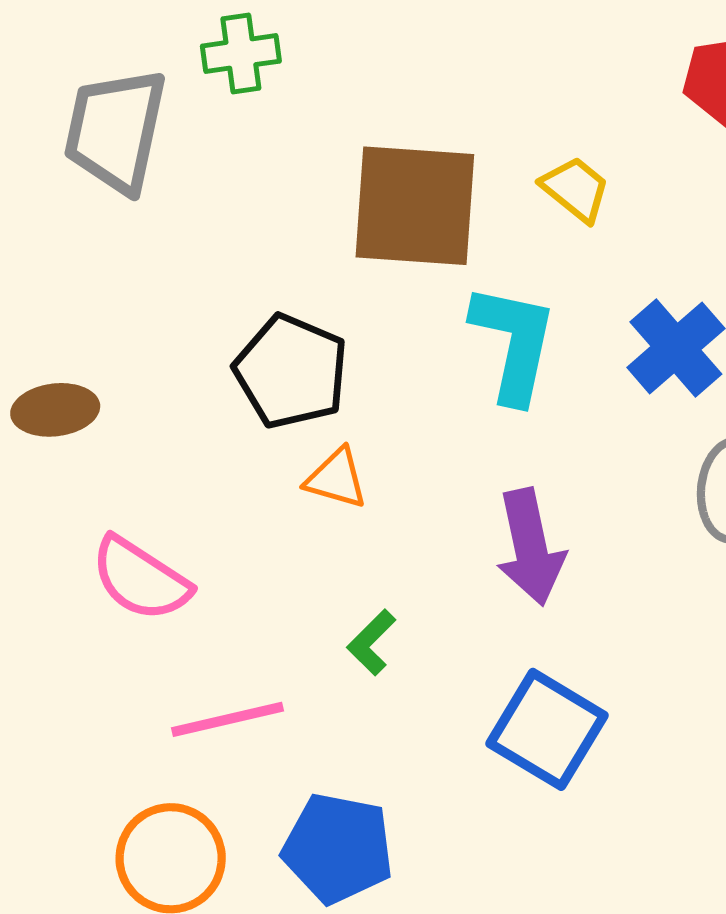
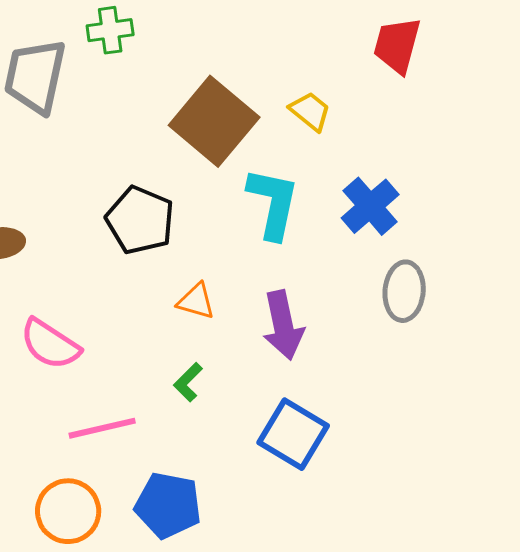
brown square: (415, 206) -> (214, 121), turned 36
orange triangle: (336, 478) -> (196, 301), moved

